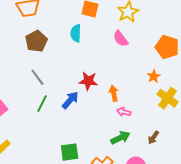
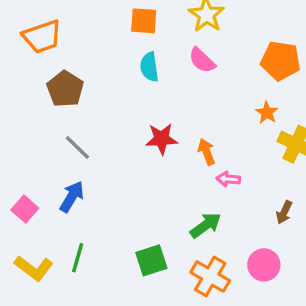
cyan semicircle: (76, 33) -> (149, 67), moved
blue arrow: (70, 100) -> (72, 197), moved
green line: (42, 104) -> (78, 258), moved
green arrow: (120, 138) -> (206, 225), moved

